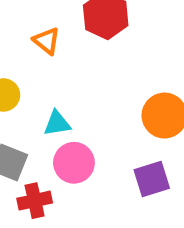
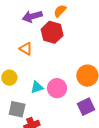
pink circle: (74, 163) -> (57, 88), moved

